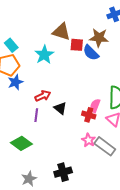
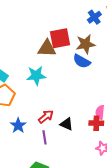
red square: (77, 45) -> (60, 38), moved, size x1.5
cyan star: (44, 55) -> (36, 76), turned -30
blue star: (15, 82) -> (18, 125), moved

